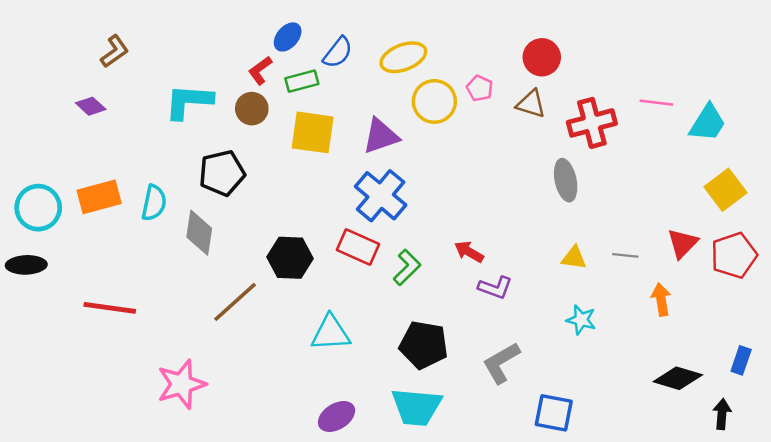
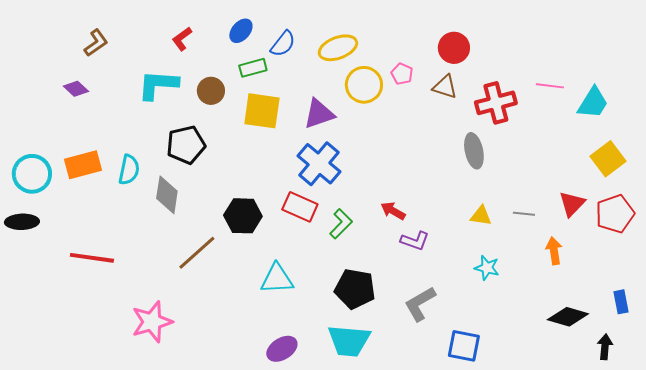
red L-shape: (260, 70) -> (182, 39), moved
blue rectangle: (741, 360) -> (621, 302), turned -30

